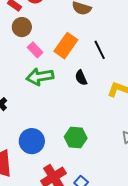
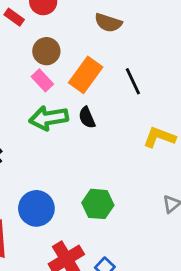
brown circle: (22, 27) -> (46, 51), moved
black semicircle: (81, 78) -> (87, 118), moved

